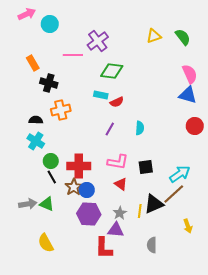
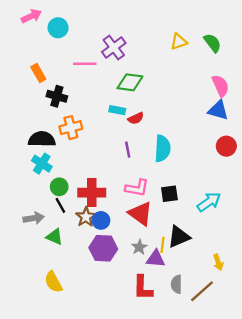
black semicircle: (36, 120) -> (42, 139), size x1.6
cyan semicircle: (140, 128) -> (162, 148), size x1.6
purple line: (110, 129) -> (128, 150), turned -40
red triangle: (121, 184) -> (140, 213), size x1.6
brown line: (174, 194) -> (202, 291), moved
gray arrow: (28, 204) -> (34, 218), moved
purple triangle: (116, 230) -> (156, 259), moved
red L-shape: (104, 248) -> (143, 288), moved

